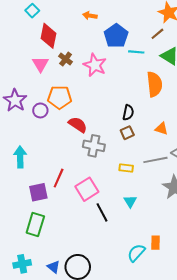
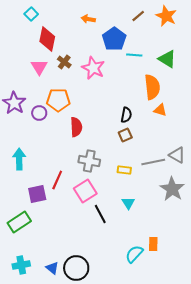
brown line: (157, 34) -> (138, 16), moved
red semicircle: (78, 125) -> (76, 127), turned 54
orange triangle: (161, 129) -> (160, 110), moved
gray cross: (94, 146) -> (89, 161), moved
green rectangle: (35, 225) -> (19, 222), moved, turned 40

